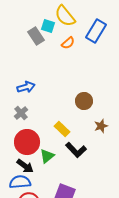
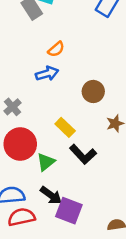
orange semicircle: (68, 43) -> (56, 49), moved
blue arrow: (26, 87) -> (47, 74), moved
black arrow: (25, 166) -> (51, 195), moved

